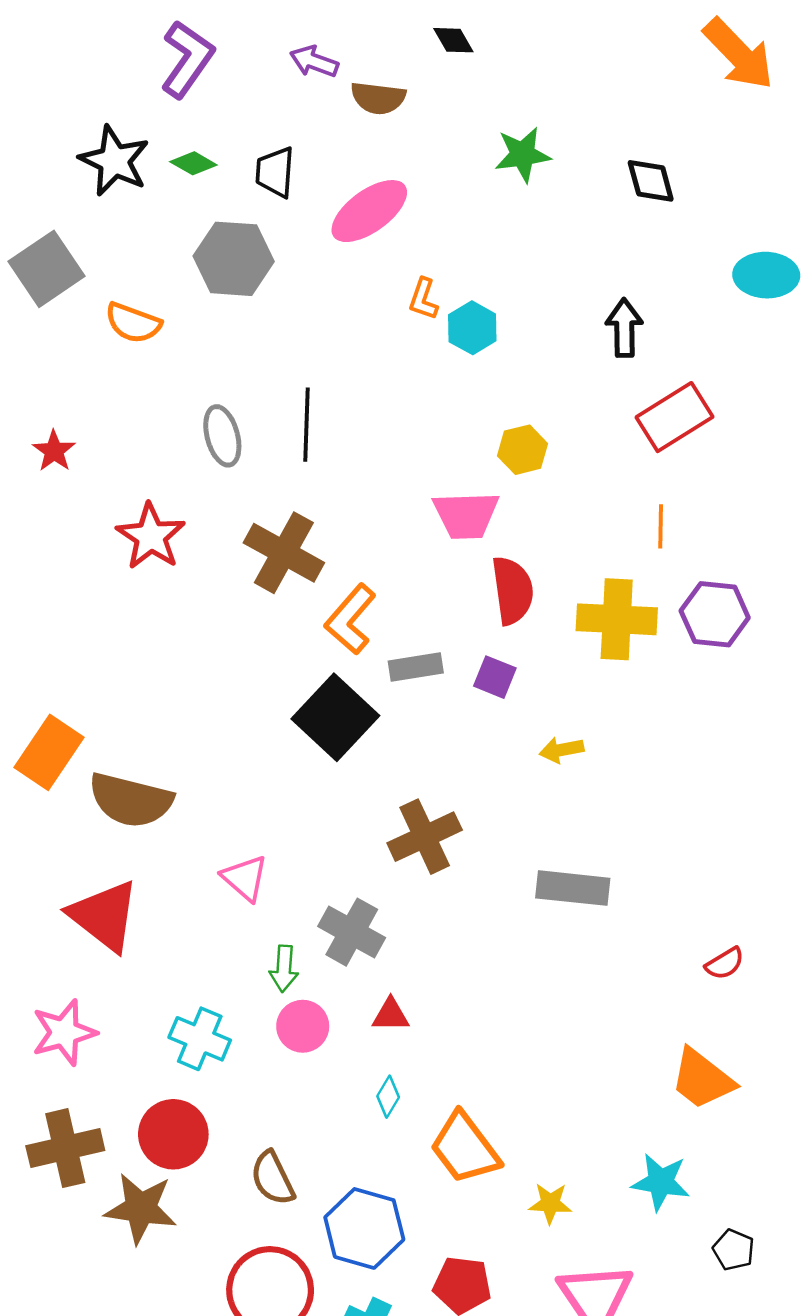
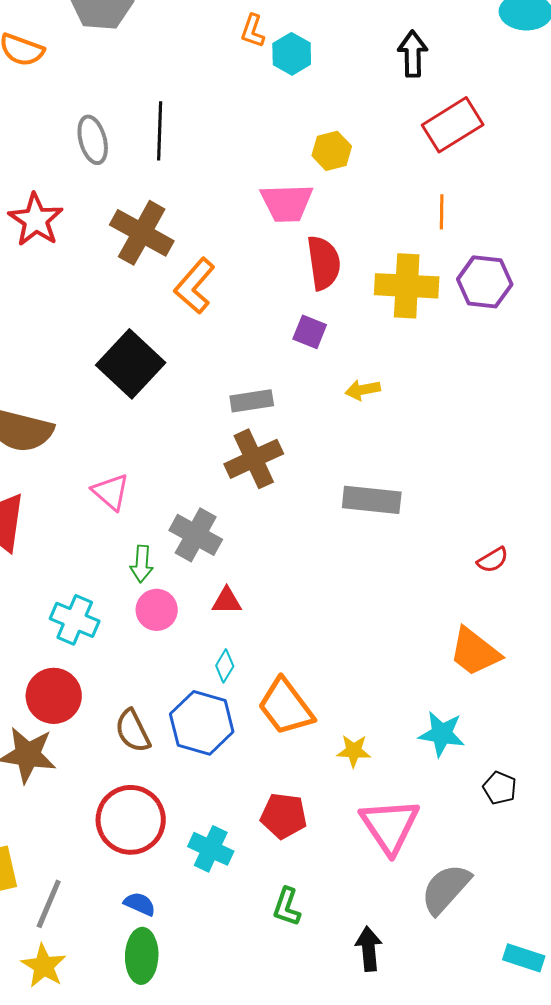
gray rectangle: (416, 667) -> (252, 401), moved
black square: (335, 717) -> (131, 364), moved
blue hexagon: (364, 1228) -> (202, 723), moved

